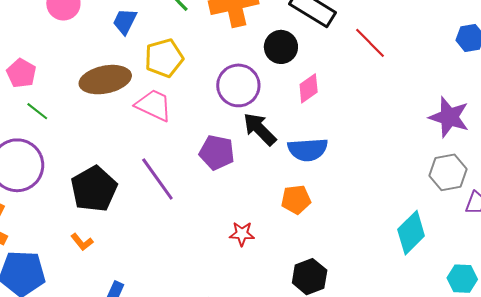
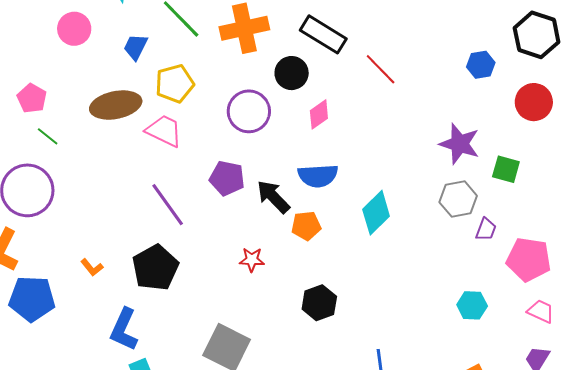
black arrow: (260, 129) -> (273, 197), moved
black pentagon: (94, 189) -> (155, 268), moved
cyan diamond: (411, 233) -> (376, 213), moved

